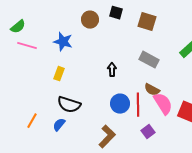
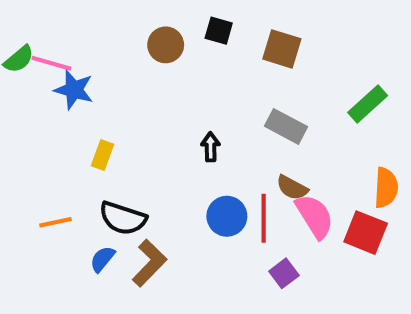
blue star: (63, 42) -> (74, 90), moved
pink line: (27, 46) -> (51, 63), moved
orange line: (32, 121) -> (56, 222), moved, turned 49
brown L-shape: (107, 137) -> (149, 263), moved

